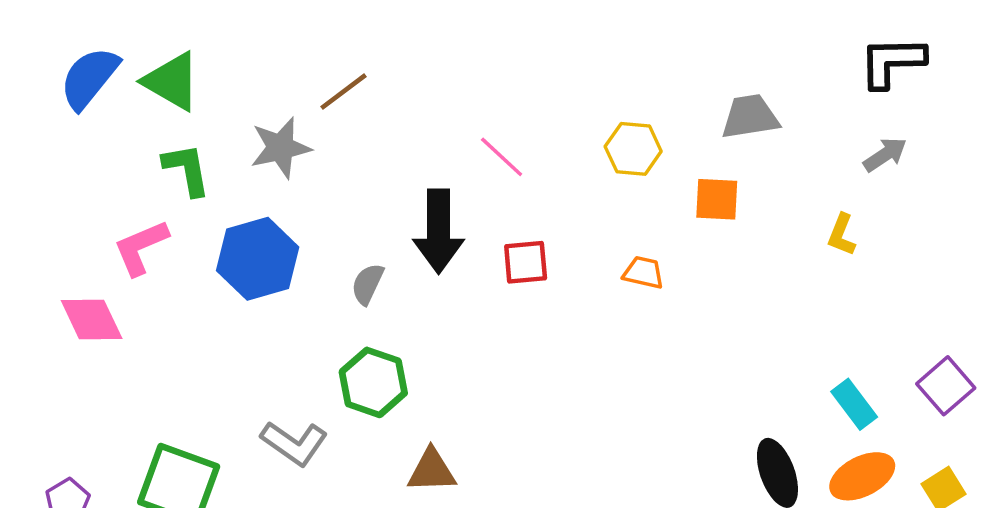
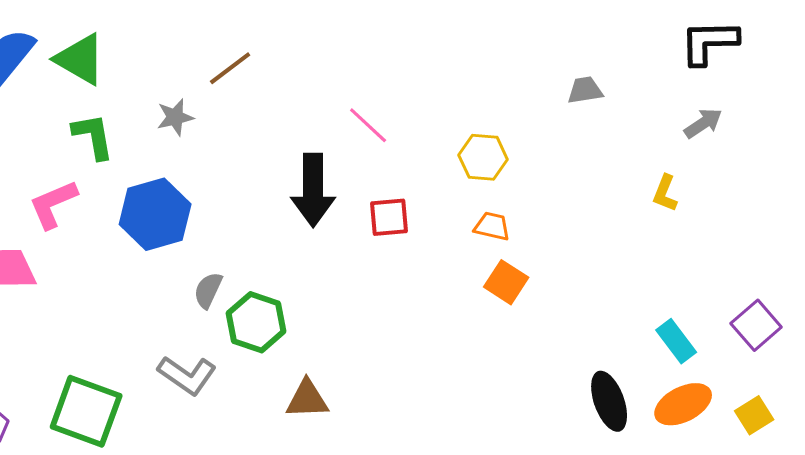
gray trapezoid: (750, 117) -> (585, 90), size x0.7
gray star: (281, 148) -> (175, 117), size x0.7
yellow hexagon: (633, 149) -> (483, 157), moved
orange square: (717, 199) -> (506, 282), moved, turned 30
gray semicircle: (368, 284) -> (208, 290), moved

